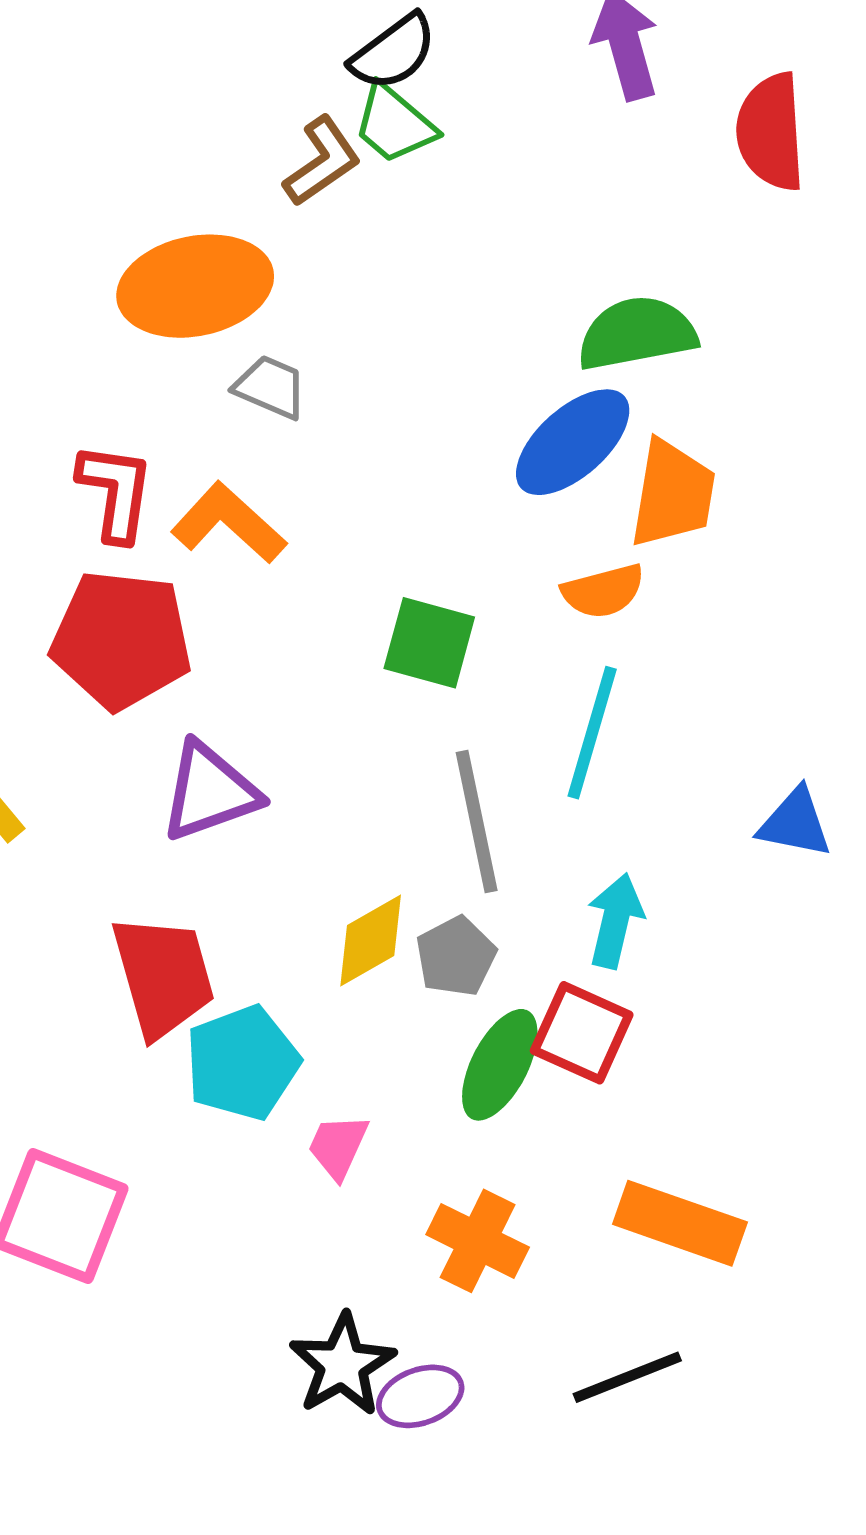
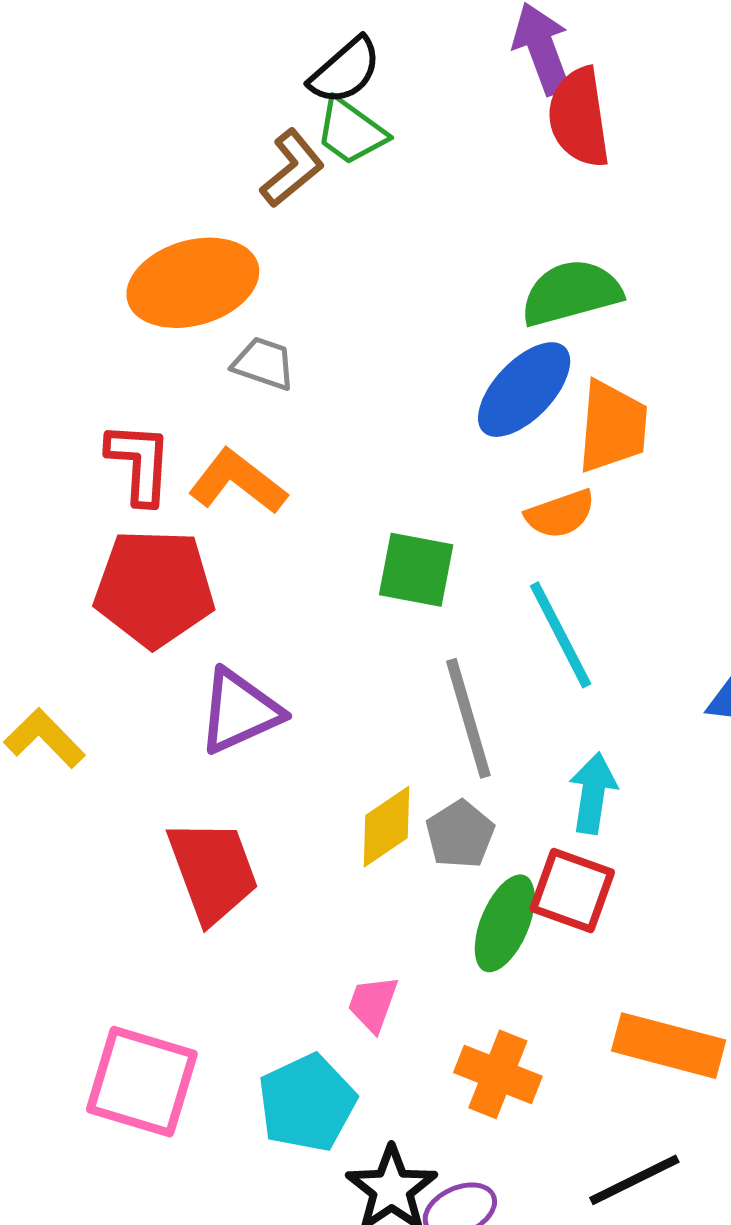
red semicircle: (771, 132) -> (579, 117), moved
cyan line: (592, 733) -> (561, 635), turned -39
cyan pentagon: (242, 1063) -> (307, 1103), moved

